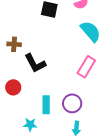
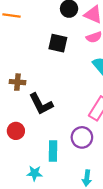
purple circle: (72, 103) -> (82, 137), moved

